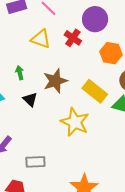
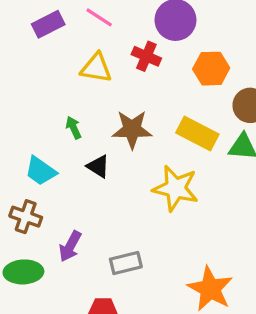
brown star: (55, 81) -> (132, 129), turned 30

